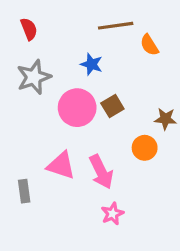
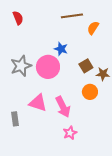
orange semicircle: (149, 45) -> (93, 28), turned 64
blue star: (92, 64) -> (61, 49), moved
gray star: (34, 77) -> (21, 66), moved
brown square: (112, 106) -> (86, 66), moved

